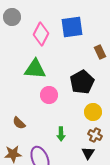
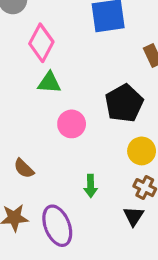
pink diamond: (41, 34) -> (41, 43), moved
green triangle: (35, 69) -> (49, 83), size x0.7

